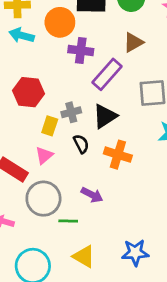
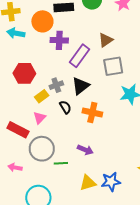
brown triangle: (133, 42) -> (106, 40), moved
yellow rectangle: (50, 126) -> (42, 96), turned 40
purple arrow: (92, 195) -> (85, 150), moved
yellow triangle: (84, 256) -> (88, 183), moved, turned -42

